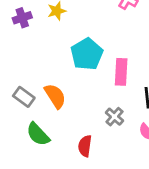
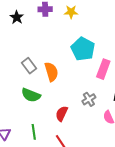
cyan pentagon: (87, 54) -> (83, 49), turned -30
green semicircle: (38, 134) -> (31, 95), turned -42

